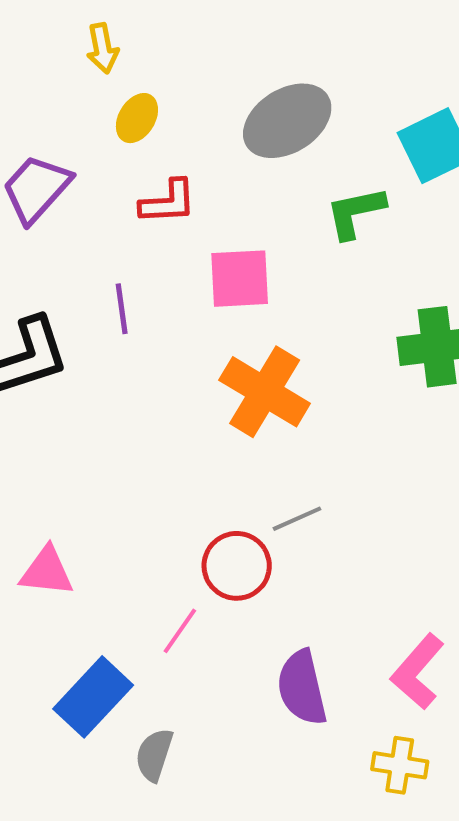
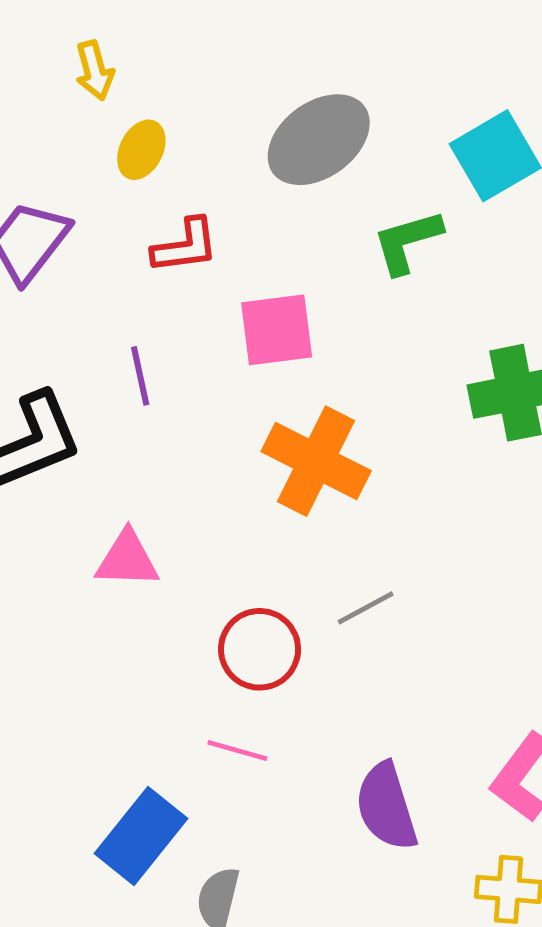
red circle: (237, 566) -> (260, 649), moved
pink triangle: (47, 571) -> (127, 559), moved
pink line: (180, 631) -> (237, 750), turned 75

